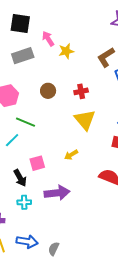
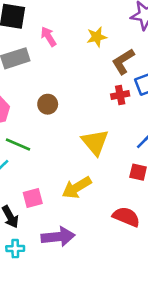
yellow star: (66, 51) -> (97, 37), moved
red cross: (81, 91) -> (120, 95), moved
yellow arrow: (71, 155) -> (77, 188), size x1.6

